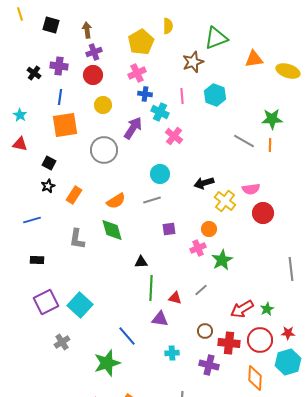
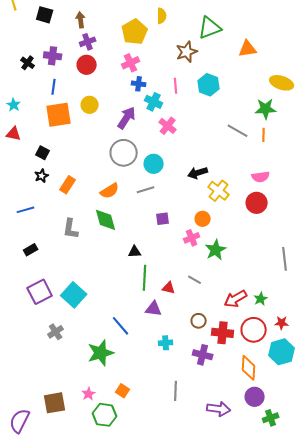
yellow ellipse: (288, 71) -> (282, 83), moved
yellow circle: (103, 105) -> (90, 105), moved
gray circle: (104, 150) -> (124, 153), moved
pink semicircle: (251, 189) -> (261, 177), moved
black rectangle: (37, 260) -> (31, 250), turned -32
gray line: (201, 290) -> (195, 280), turned 72

